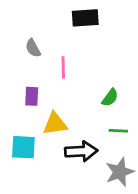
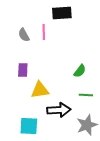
pink line: (63, 67) -> (44, 32), moved
cyan square: (23, 147) -> (29, 126), moved

